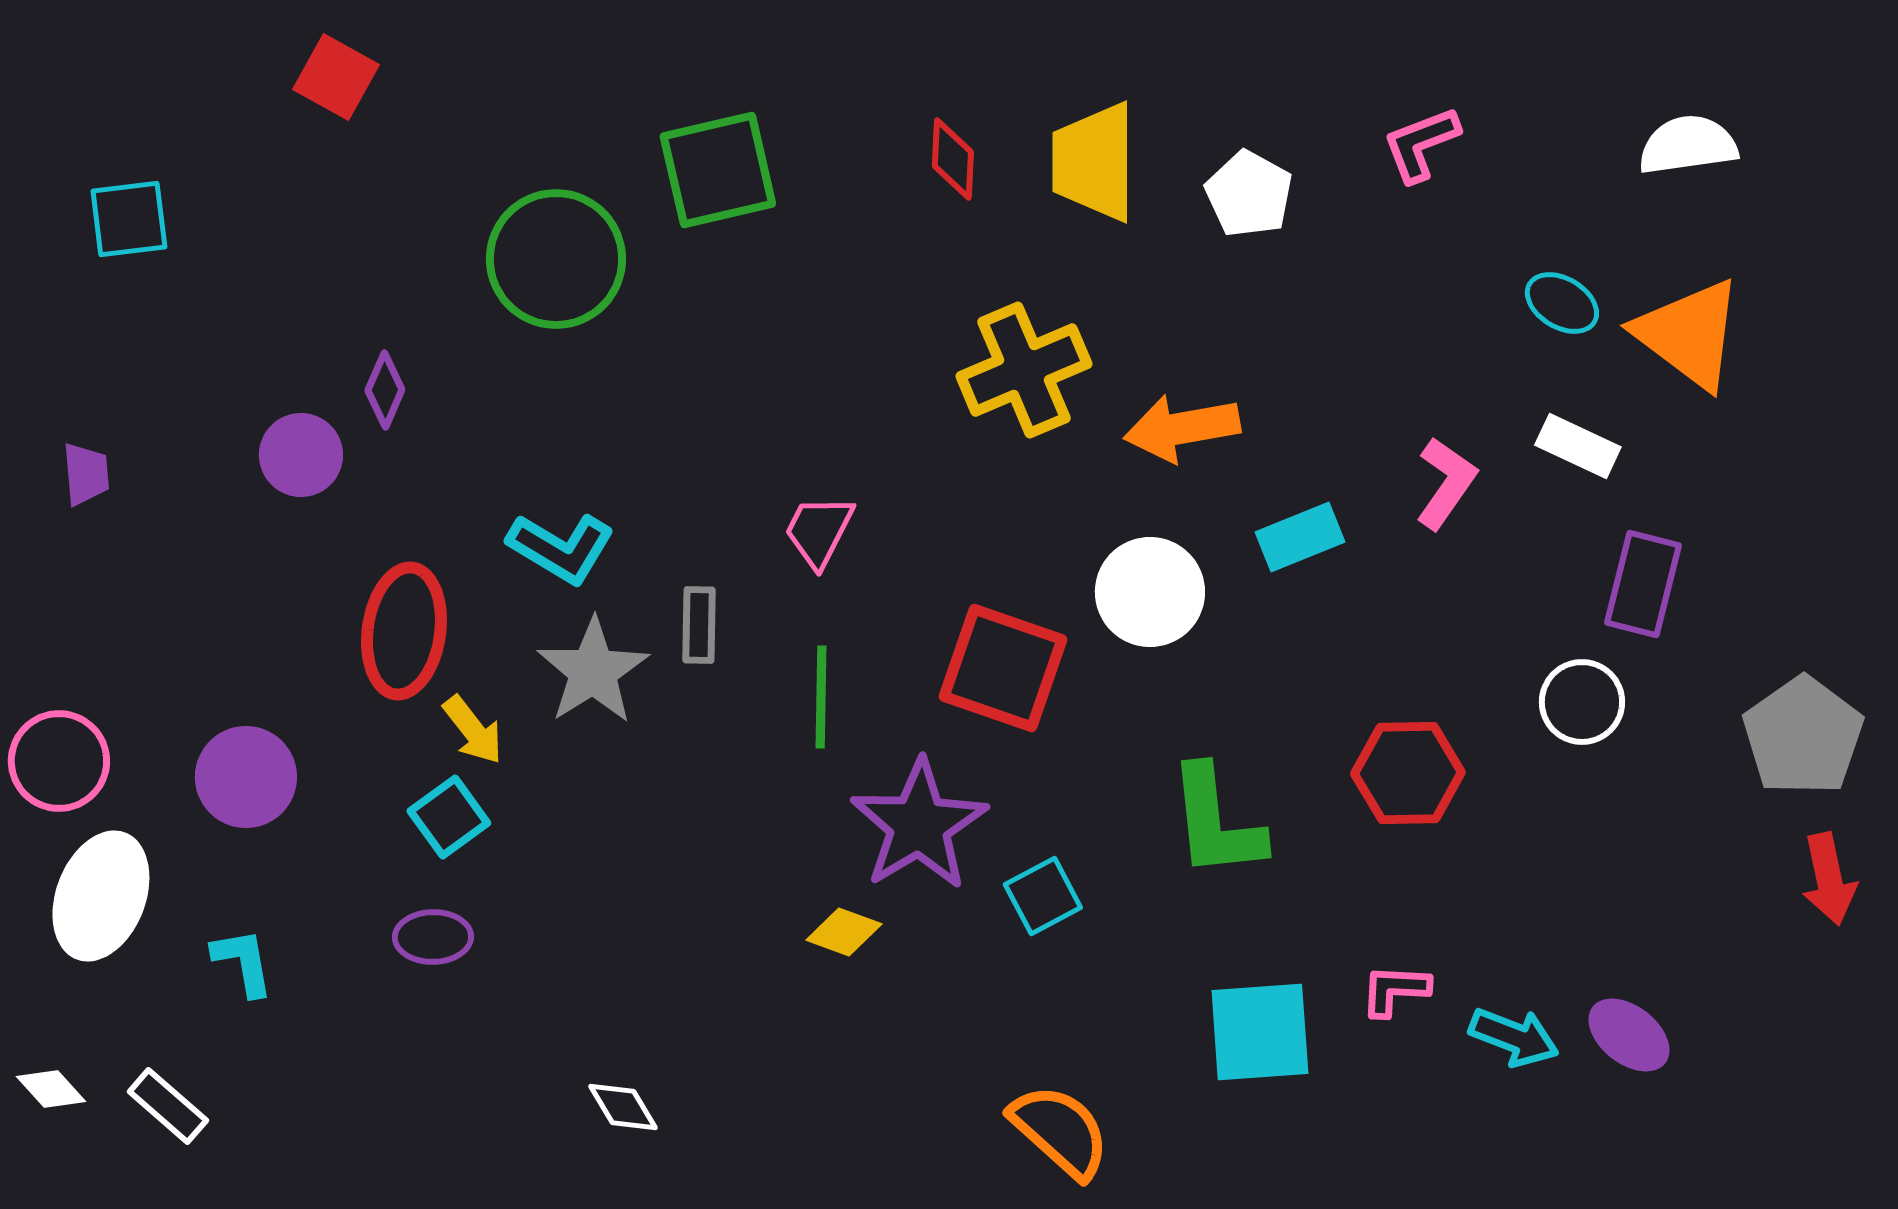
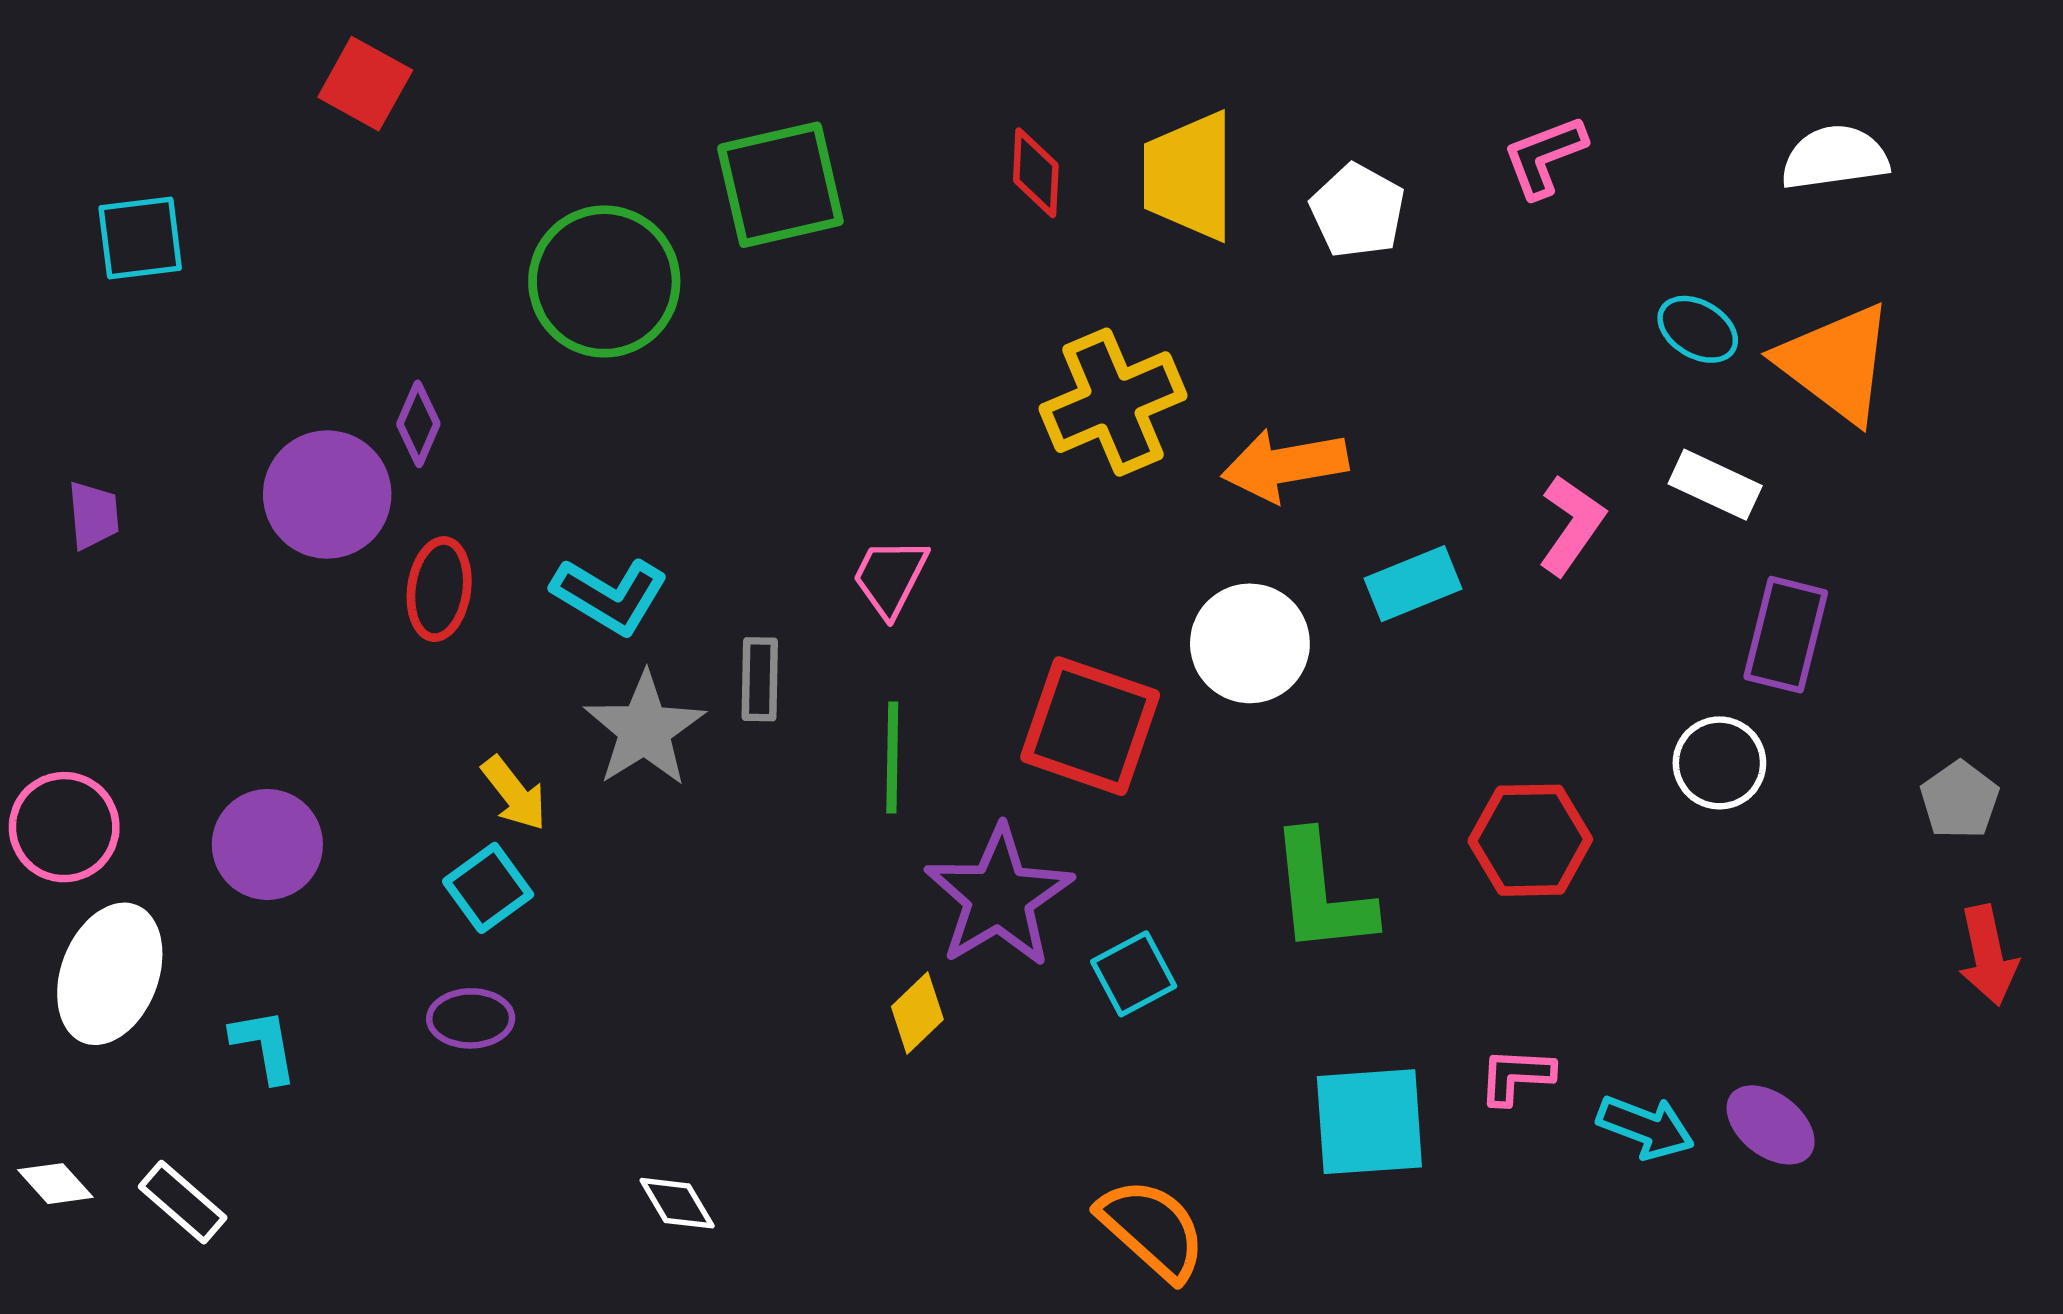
purple circle: (301, 455) -> (327, 495), size x1.4
red ellipse: (404, 631) -> (439, 589), moved, size x0.7
gray pentagon: (1803, 736) -> (1960, 800), size x0.6
yellow diamond: (844, 932) -> (917, 1013), turned -64

